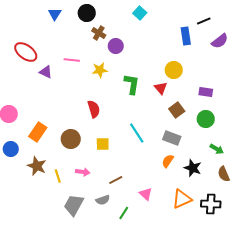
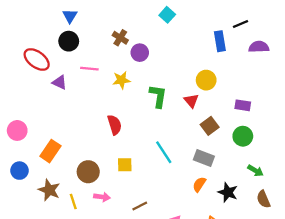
black circle: (87, 13) -> (69, 41), moved
purple semicircle: (220, 41) -> (259, 47), turned -144
brown circle: (71, 139) -> (88, 172), moved

